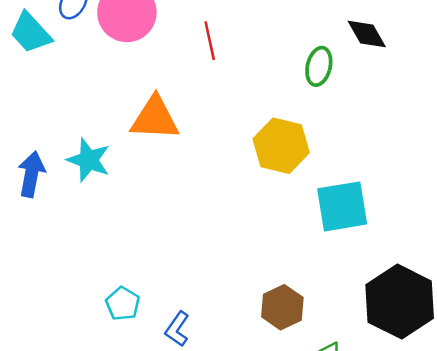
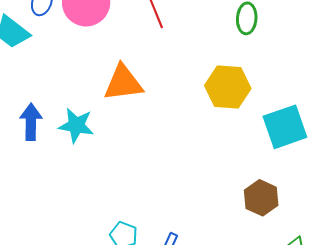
blue arrow: (31, 174) -> (31, 122), moved
brown hexagon: (282, 307) -> (261, 198), moved

